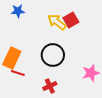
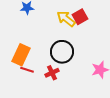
red cross: (50, 86) -> (52, 73), moved

